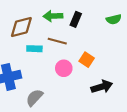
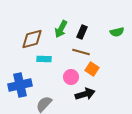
green arrow: (53, 16) -> (61, 29), turned -60
brown line: (57, 41) -> (81, 52), moved
black arrow: (102, 87) -> (85, 94), moved

